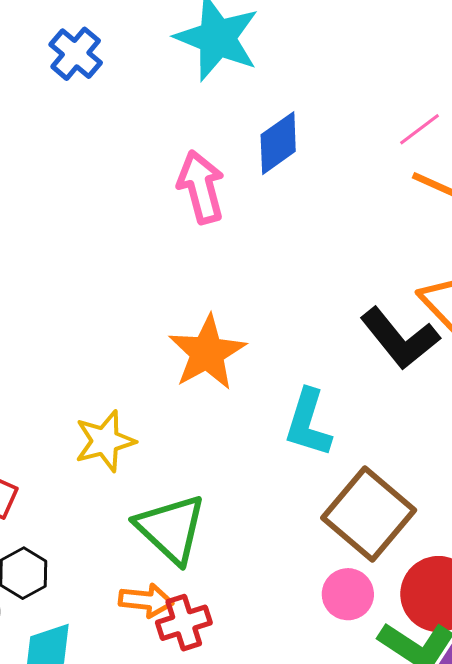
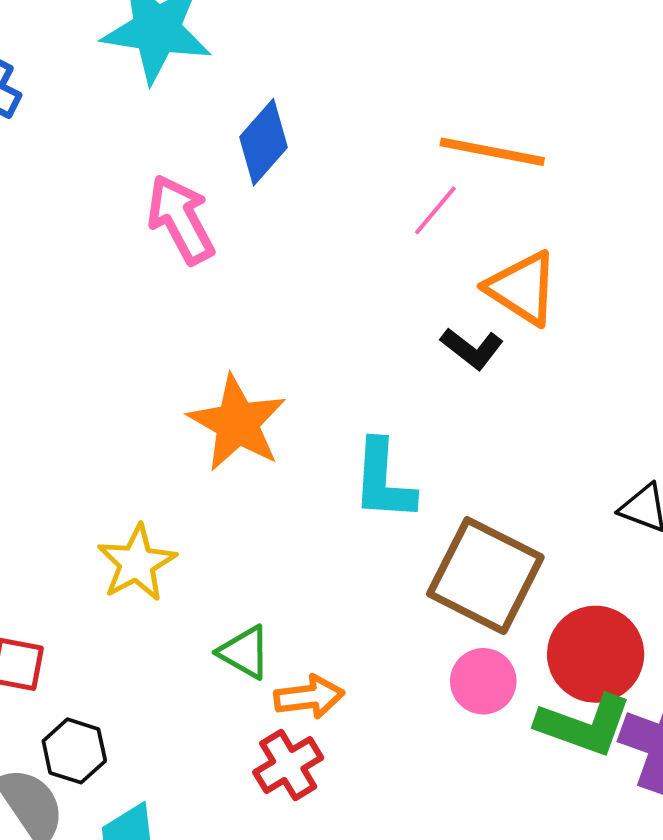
pink line: (419, 129) -> (435, 210), moved
black L-shape: (400, 338) -> (472, 348), size x0.6
green triangle: (171, 529) -> (244, 652), size x0.6
orange arrow: (146, 600) -> (309, 697), moved

